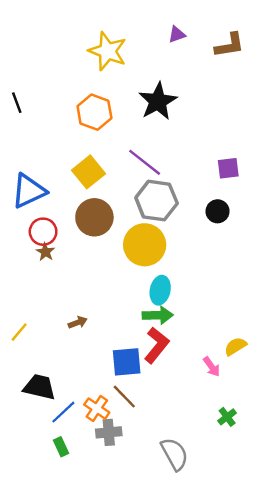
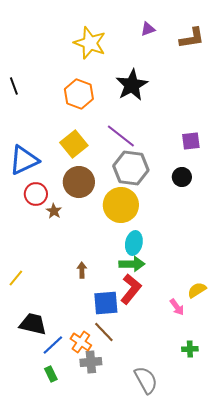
brown star: (45, 252) -> (54, 211), moved
brown arrow: (78, 322) -> (82, 270), moved, turned -70
green cross: (227, 417) -> (190, 349), turned 35

